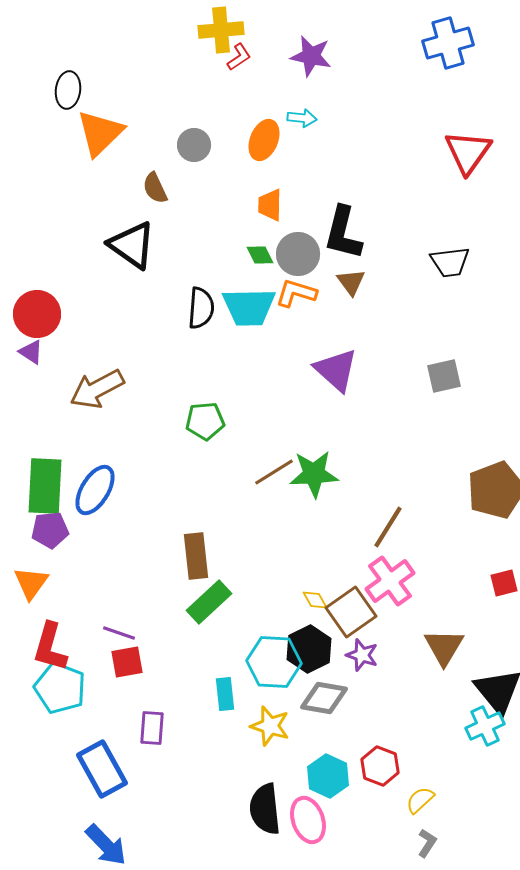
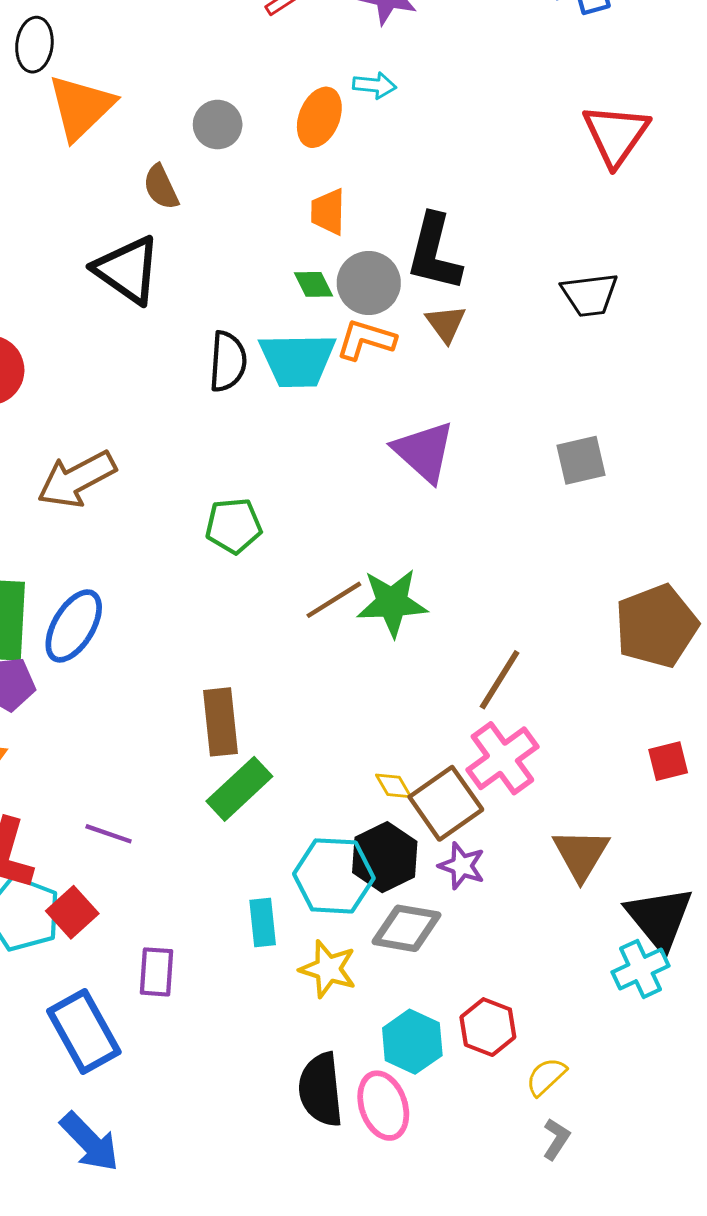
red square: (127, 662) -> (72, 912), moved, turned -32

